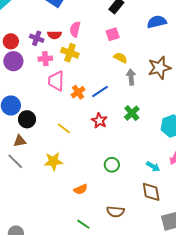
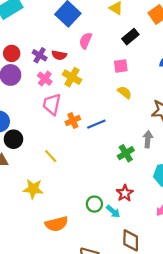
pink semicircle: (75, 29) -> (86, 41), moved
pink cross: (45, 59) -> (45, 79), turned 32
gray arrow: (131, 77) -> (148, 139), moved
red star: (99, 121) -> (125, 193), moved
cyan arrow: (153, 167) -> (113, 211), moved
orange semicircle: (81, 189) -> (57, 224), size x1.5

